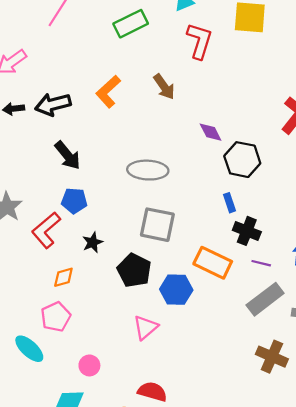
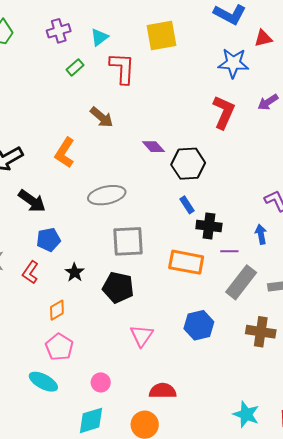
green rectangle: (131, 24) -> (75, 67), moved, size x0.6
orange L-shape: (108, 92) -> (65, 153), moved
red L-shape: (46, 230) -> (30, 272), size x0.7
blue hexagon: (176, 290) -> (199, 325), moved

